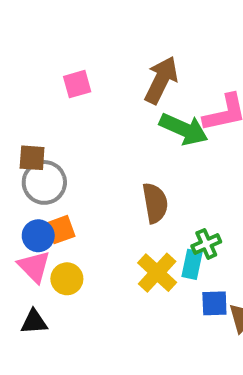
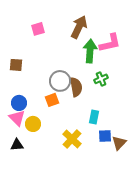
green arrow: (184, 129) -> (90, 51), turned -110
gray circle: (44, 182) -> (60, 81), moved
orange square: (61, 230) -> (52, 100), moved
green cross: (206, 244) -> (101, 79), moved
yellow cross: (157, 273) -> (72, 139), moved

